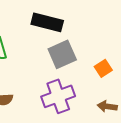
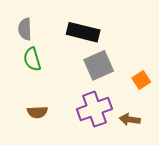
brown arrow: (107, 106) -> (130, 119), moved

